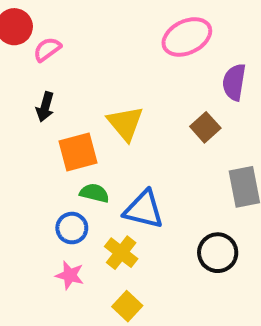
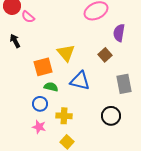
pink semicircle: (47, 49) -> (28, 17), turned -104
black arrow: (45, 107) -> (15, 41), moved, turned 136
blue triangle: (144, 210) -> (80, 81), moved
yellow cross: (121, 253) -> (64, 116), turned -35

